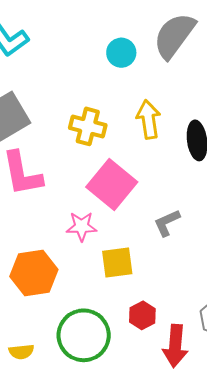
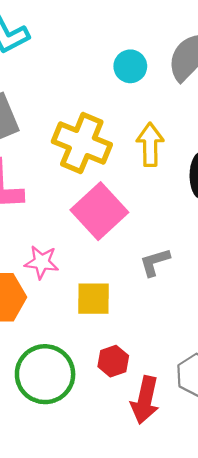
yellow cross: (88, 126) -> (82, 143), size x1.4
pink star: (82, 226) -> (42, 262), moved

